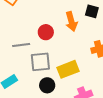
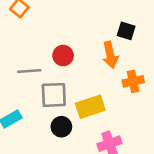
orange arrow: (71, 21) -> (110, 55), moved

